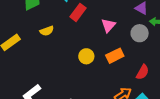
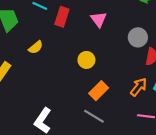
gray circle: (140, 33) -> (138, 37), moved
orange rectangle: (115, 56) -> (99, 91), moved

